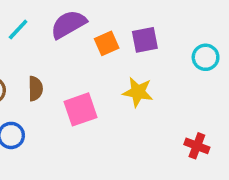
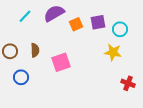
cyan circle: (206, 57) -> (120, 29), moved
yellow star: (138, 92) -> (113, 52), moved

